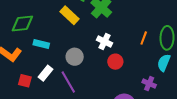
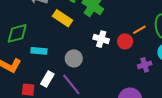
orange line: (144, 38) -> (139, 30), turned 48
red circle: (115, 62) -> (125, 41), moved
purple cross: (149, 84) -> (145, 65), moved, turned -32

